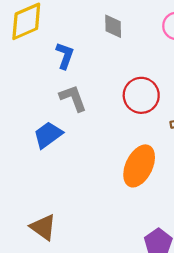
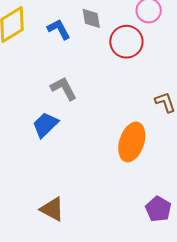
blue L-shape: (65, 56) -> (59, 29), moved, turned -40
red circle: (141, 95) -> (126, 42), moved

